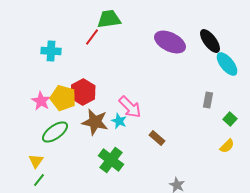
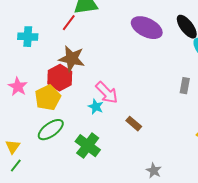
yellow pentagon: (63, 98) -> (48, 98), moved, turned 30
brown star: (95, 122) -> (72, 59), moved
green ellipse: (55, 132) -> (51, 130), moved

